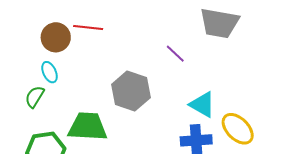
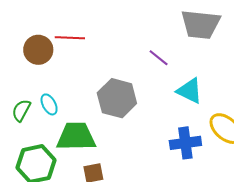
cyan ellipse: (50, 72) -> (49, 104), moved
cyan triangle: (202, 105) -> (190, 91), moved

